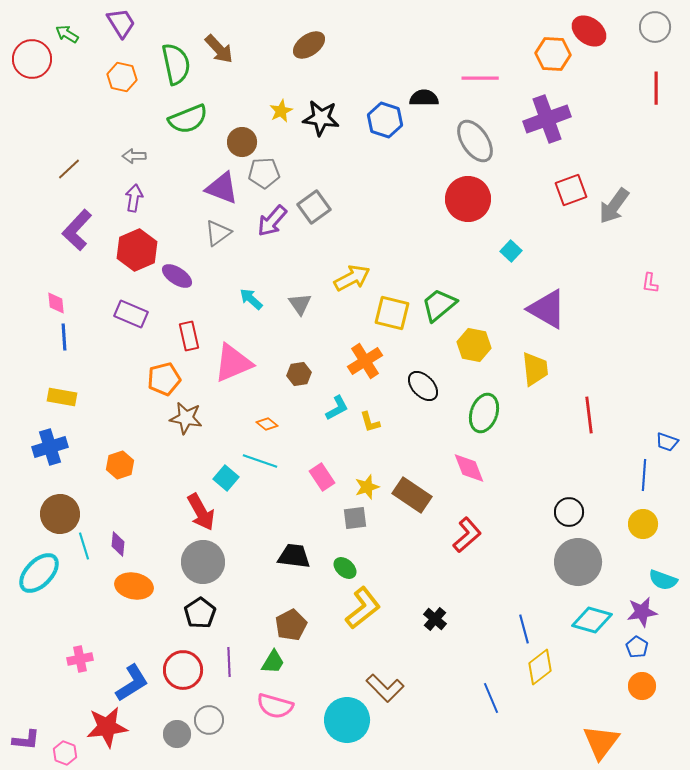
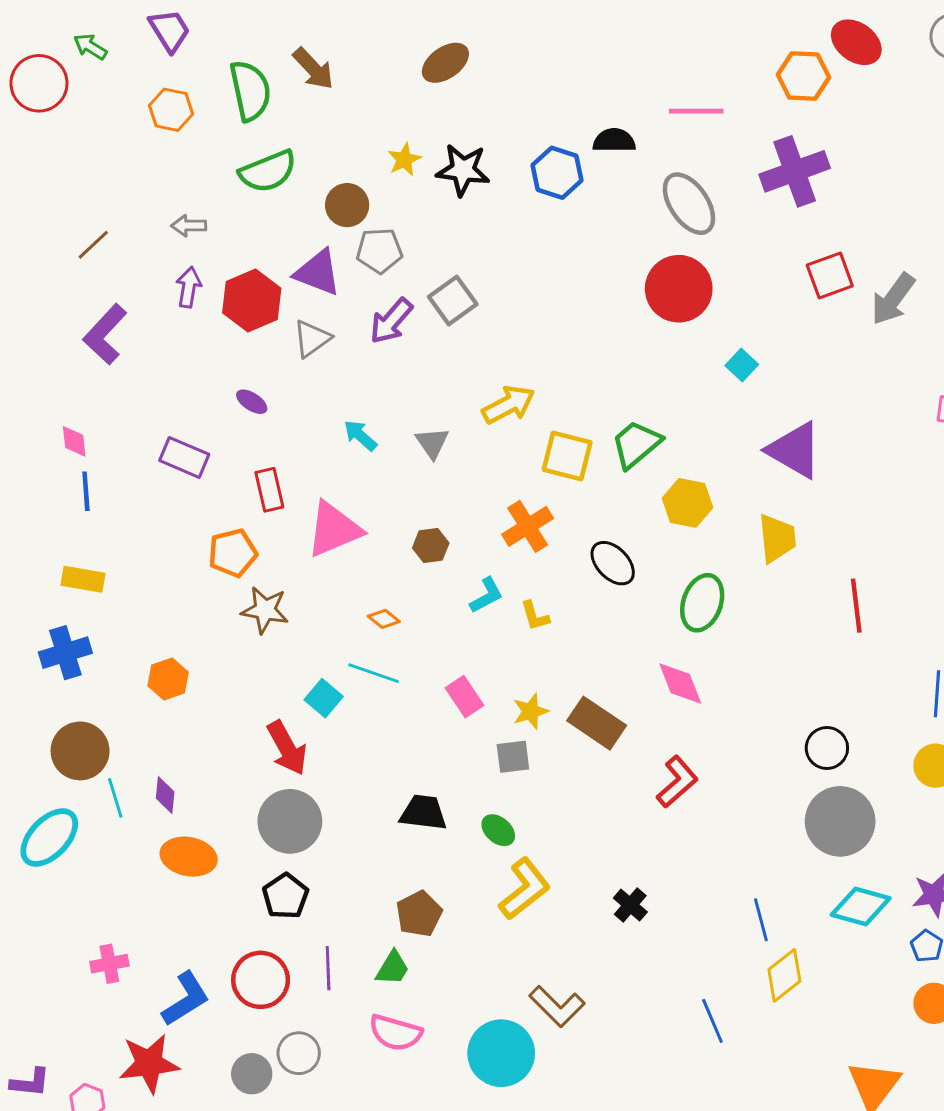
red hexagon: (137, 250) -> (252, 300), moved
purple ellipse: (177, 276) -> (252, 402), size x0.7

